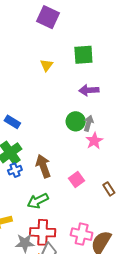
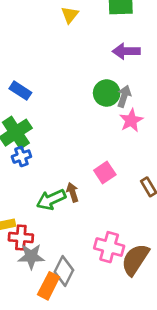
brown arrow: (43, 166) -> (72, 192), moved, size x0.6
red cross: (43, 232) -> (21, 237), moved, size x0.7

